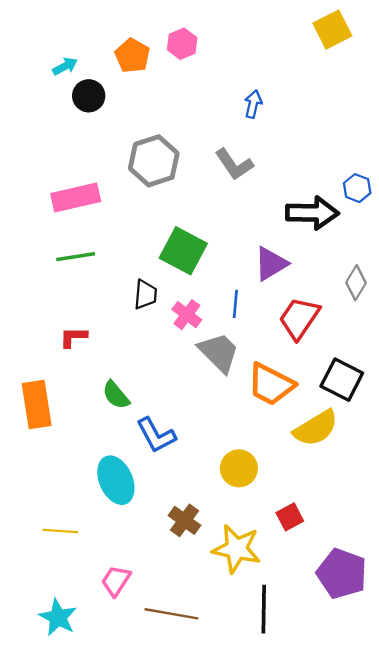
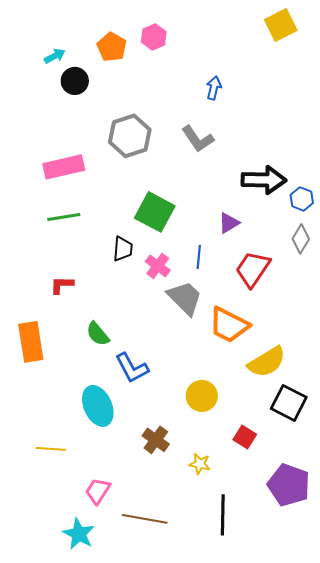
blue hexagon: (357, 188) -> (302, 199), moved
purple triangle: (271, 264) -> (229, 223), size x0.7
black square: (342, 380) -> (289, 403), moved
red square: (290, 517) -> (245, 437), turned -30
yellow star: (237, 549) -> (200, 464), size x0.5
cyan star: (58, 617) -> (79, 534), moved

